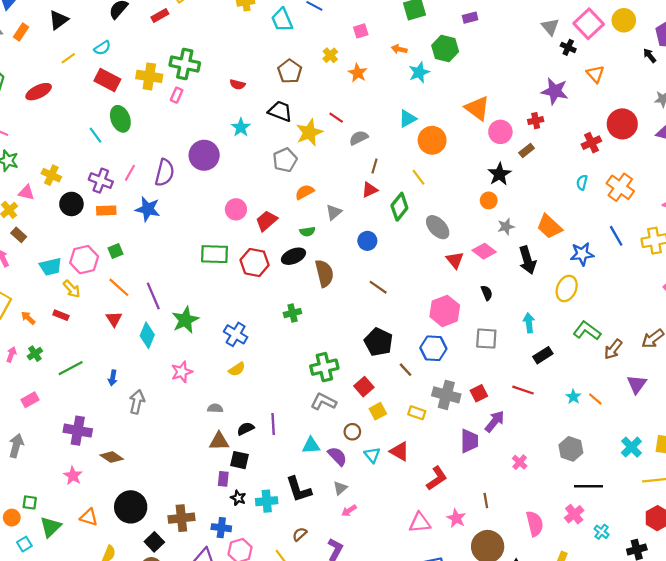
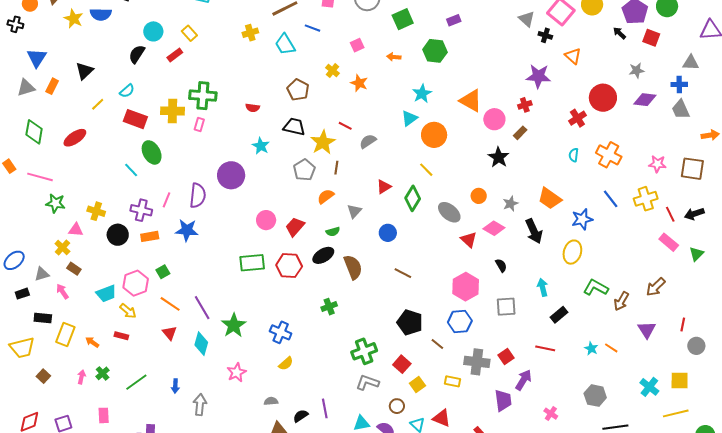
cyan star: (419, 72) -> (422, 94), moved
brown line: (374, 166) -> (336, 168), moved
orange circle: (489, 200) -> (479, 196), moved
pink rectangle: (30, 400) -> (104, 415), turned -56

